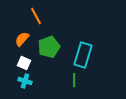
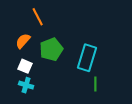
green line: (74, 80) -> (95, 84), moved

